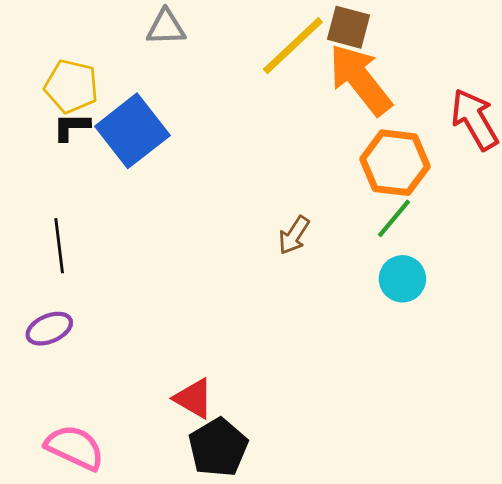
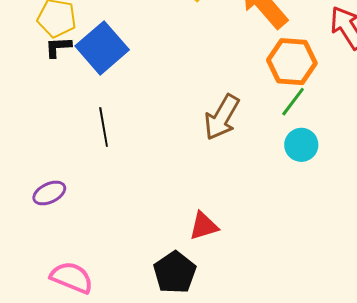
brown arrow: (294, 235) -> (222, 117), size x1.6
black line: (59, 246) -> (104, 127), moved
red triangle: (194, 398) -> (204, 226), moved, turned -44

